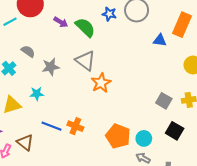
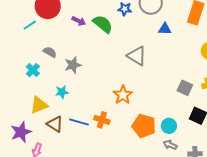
blue triangle: (160, 40) -> (165, 29), moved
gray triangle: (85, 61) -> (137, 56), moved
orange star: (101, 83) -> (123, 95), moved
brown triangle: (25, 142) -> (55, 124), moved

